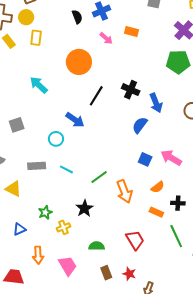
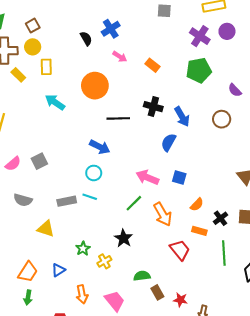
orange rectangle: (132, 32) -> (153, 65), moved, turned 32
cyan arrow: (39, 85) -> (55, 102), moved
black line: (96, 96) -> (118, 118), turned 65
cyan circle: (56, 139) -> (94, 173), moved
pink arrow: (171, 158) -> (147, 177), moved
cyan line: (66, 169) -> (90, 197), moved
black cross: (178, 203) -> (220, 218), turned -32
green line: (176, 236) -> (224, 253), turned 30
red trapezoid: (135, 240) -> (180, 250), moved
brown rectangle: (106, 273) -> (157, 292), moved

